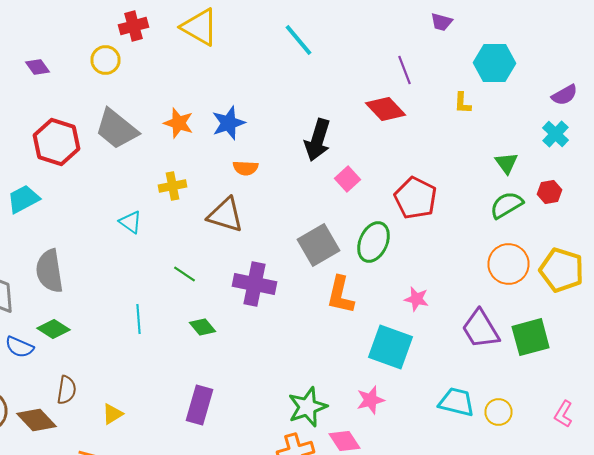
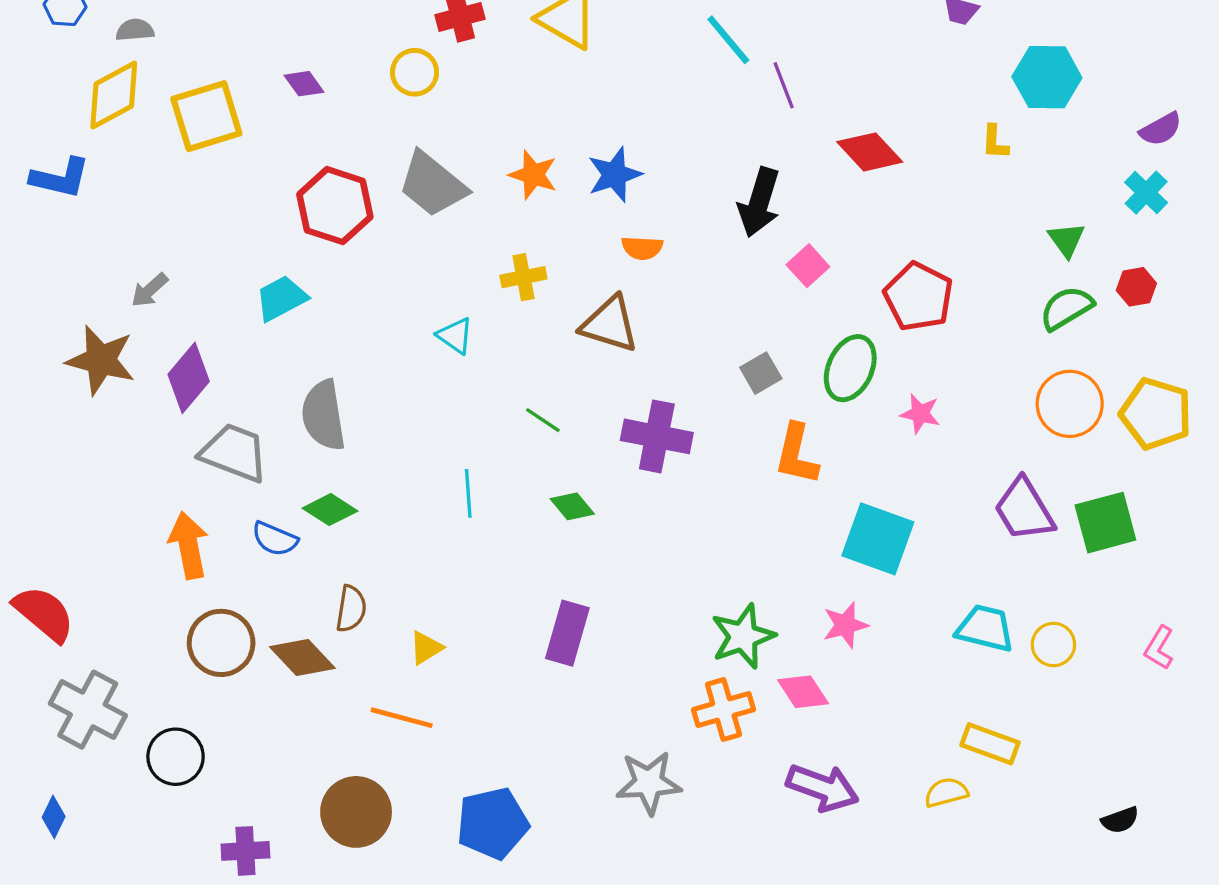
purple line: (404, 70) -> (784, 85), moved
gray square: (318, 245) -> (761, 373), size x0.6
pink star: (416, 299) -> (920, 414), moved

